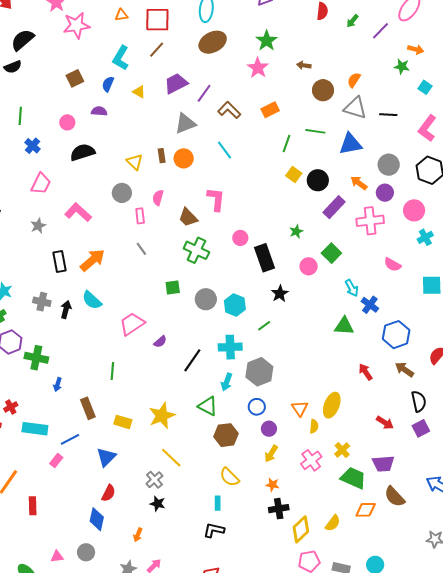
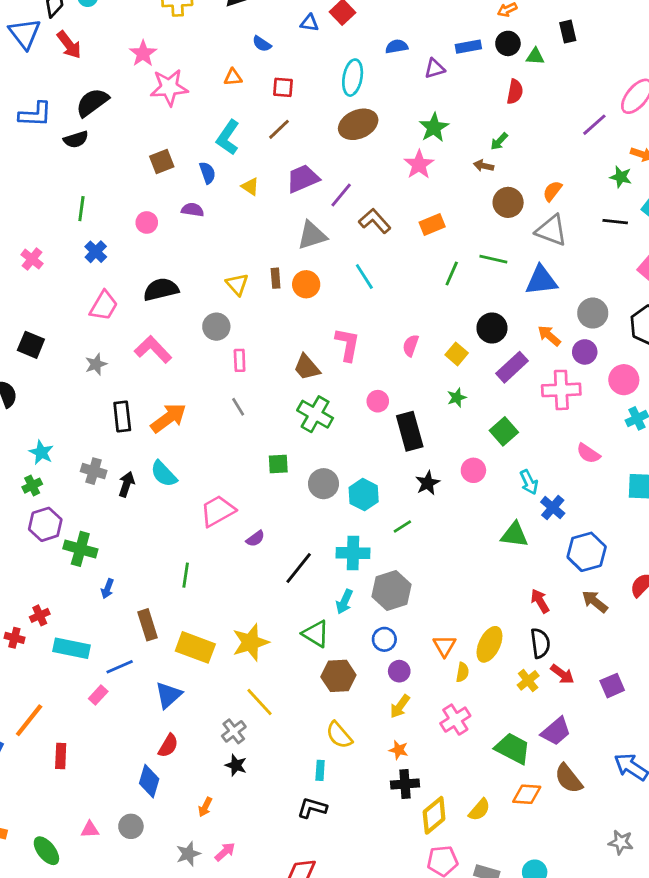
red square: (157, 20) -> (283, 87), size x0.6
green arrow: (352, 21) -> (499, 141), moved
blue semicircle: (108, 84) -> (207, 173), turned 133
black line: (388, 115) -> (615, 222), moved
black semicircle: (83, 152) -> (161, 289), moved
yellow square: (294, 174) -> (457, 354), moved
pink semicircle: (158, 198) -> (411, 346), moved
pink circle: (309, 266) -> (473, 470), moved
black semicircle: (419, 401) -> (540, 643), moved
yellow rectangle: (123, 422) -> (195, 647), size x1.5
yellow cross: (342, 450) -> (528, 680), moved
purple trapezoid: (383, 464) -> (556, 731), turned -40

